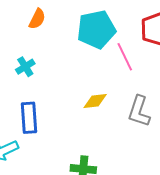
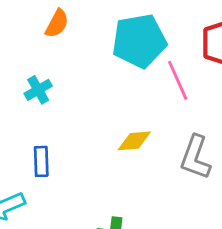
blue rectangle: (29, 118) -> (41, 161), size x0.7

